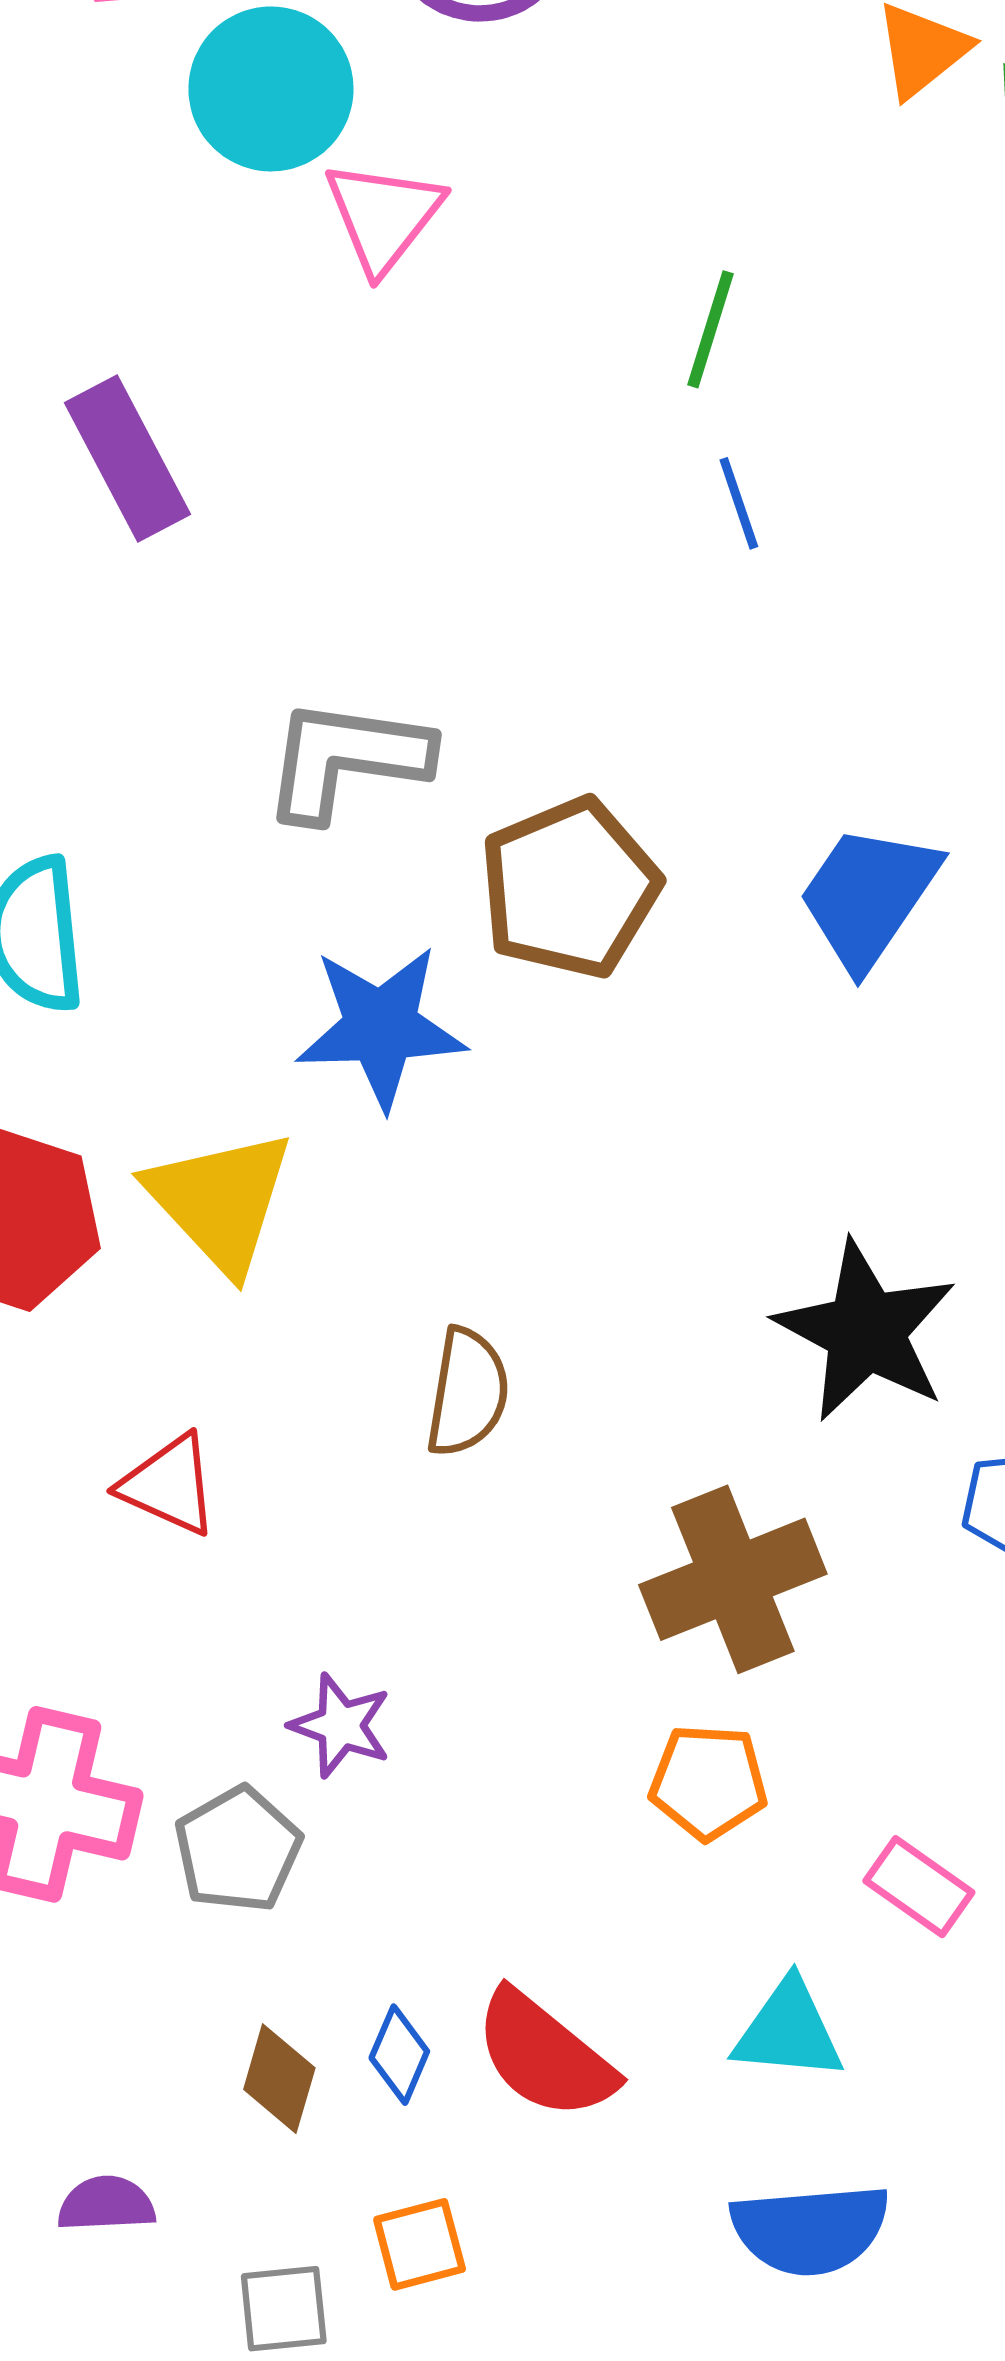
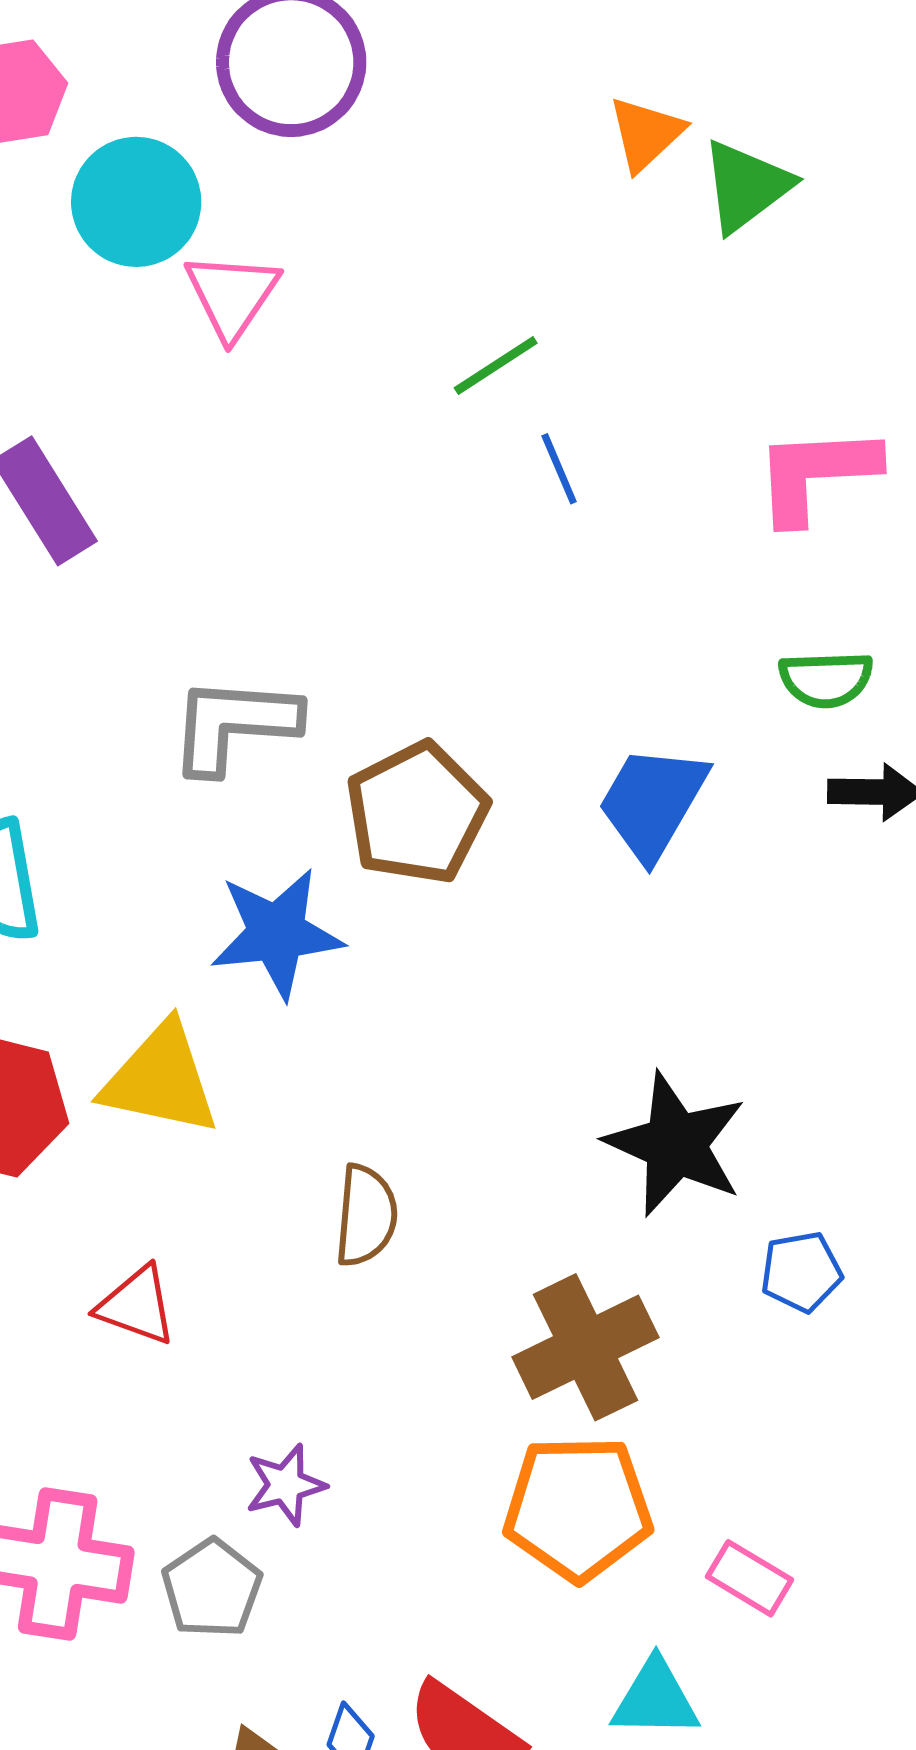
green line: (710, 329) -> (496, 366), turned 44
blue line: (739, 503) -> (559, 469), moved
yellow triangle: (220, 1201) -> (161, 1079), turned -31
purple star: (341, 1726) -> (285, 1485), turned -30
orange pentagon: (708, 1782) -> (578, 1508), size x1.6

